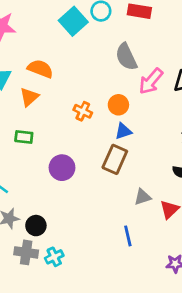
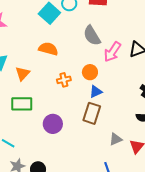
orange semicircle: (40, 69) -> (48, 49), moved
orange cross: (83, 111) -> (64, 80), turned -32
green rectangle: (24, 137) -> (22, 104), size x1.5

